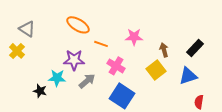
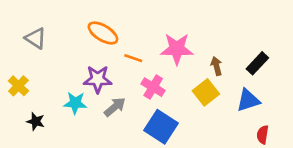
pink star: (134, 37) -> (177, 49), size x1.4
yellow cross: (17, 51) -> (18, 86), moved
black star: (40, 91) -> (36, 121), moved

